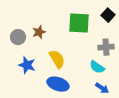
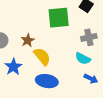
brown star: (39, 32) -> (28, 40), moved
blue star: (27, 65) -> (13, 67), turned 30

